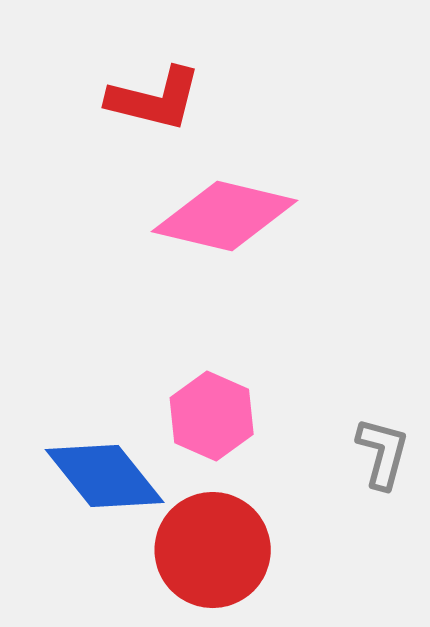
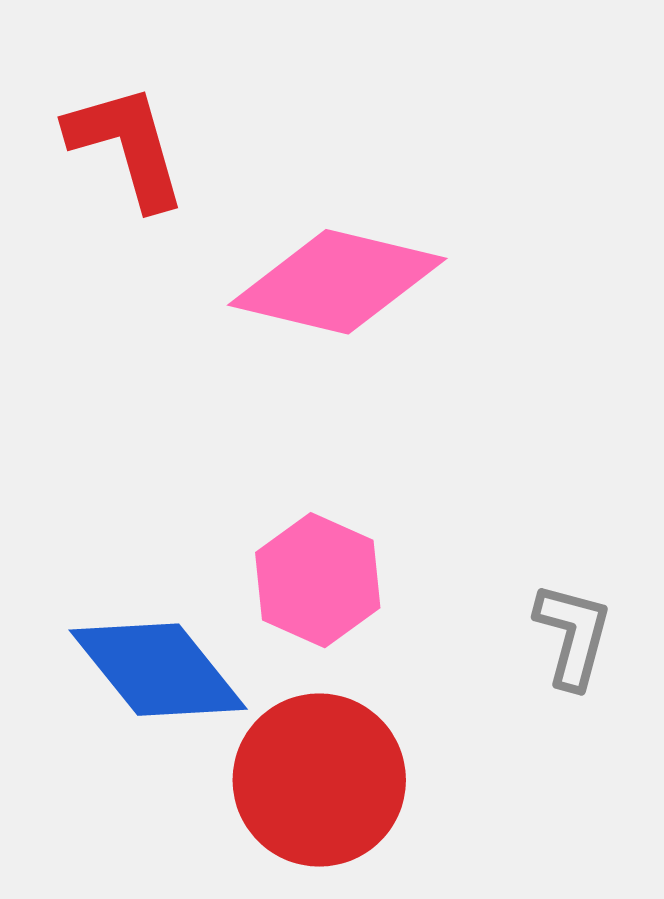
red L-shape: (155, 99) -> (127, 146), moved, turned -120

